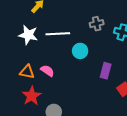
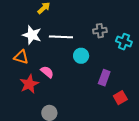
orange triangle: (27, 72) -> (21, 57), moved
red star: (32, 96) -> (29, 84), moved

